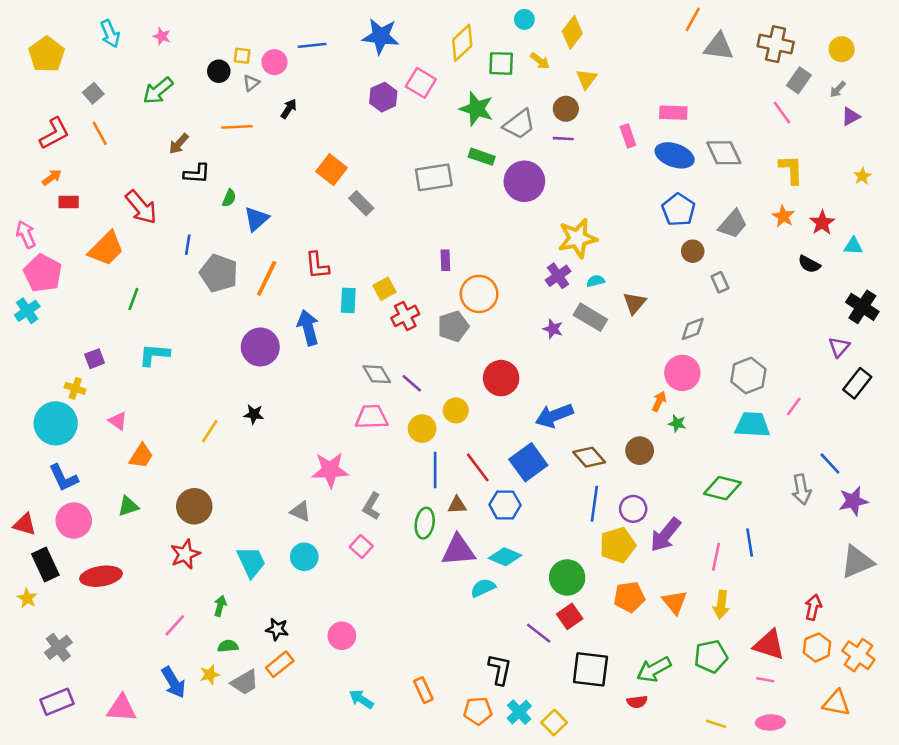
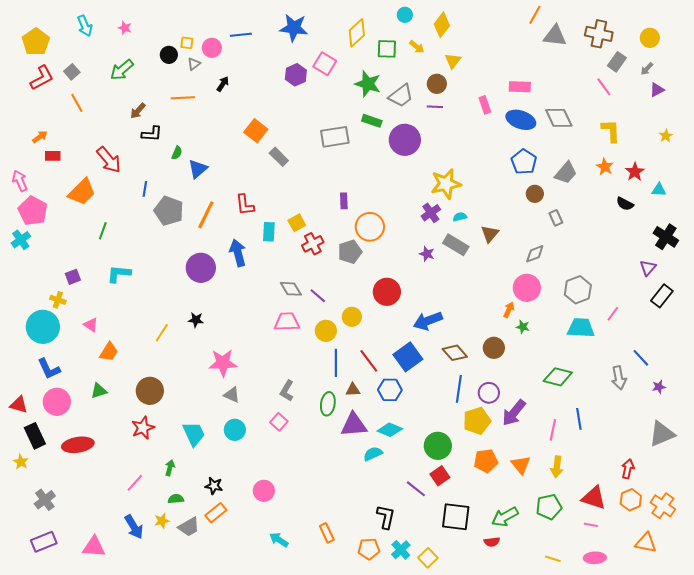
red L-shape: (54, 133) -> (42, 78), moved
pink star: (330, 470) -> (223, 363), moved
purple star: (853, 501) -> (659, 387), size x0.6

